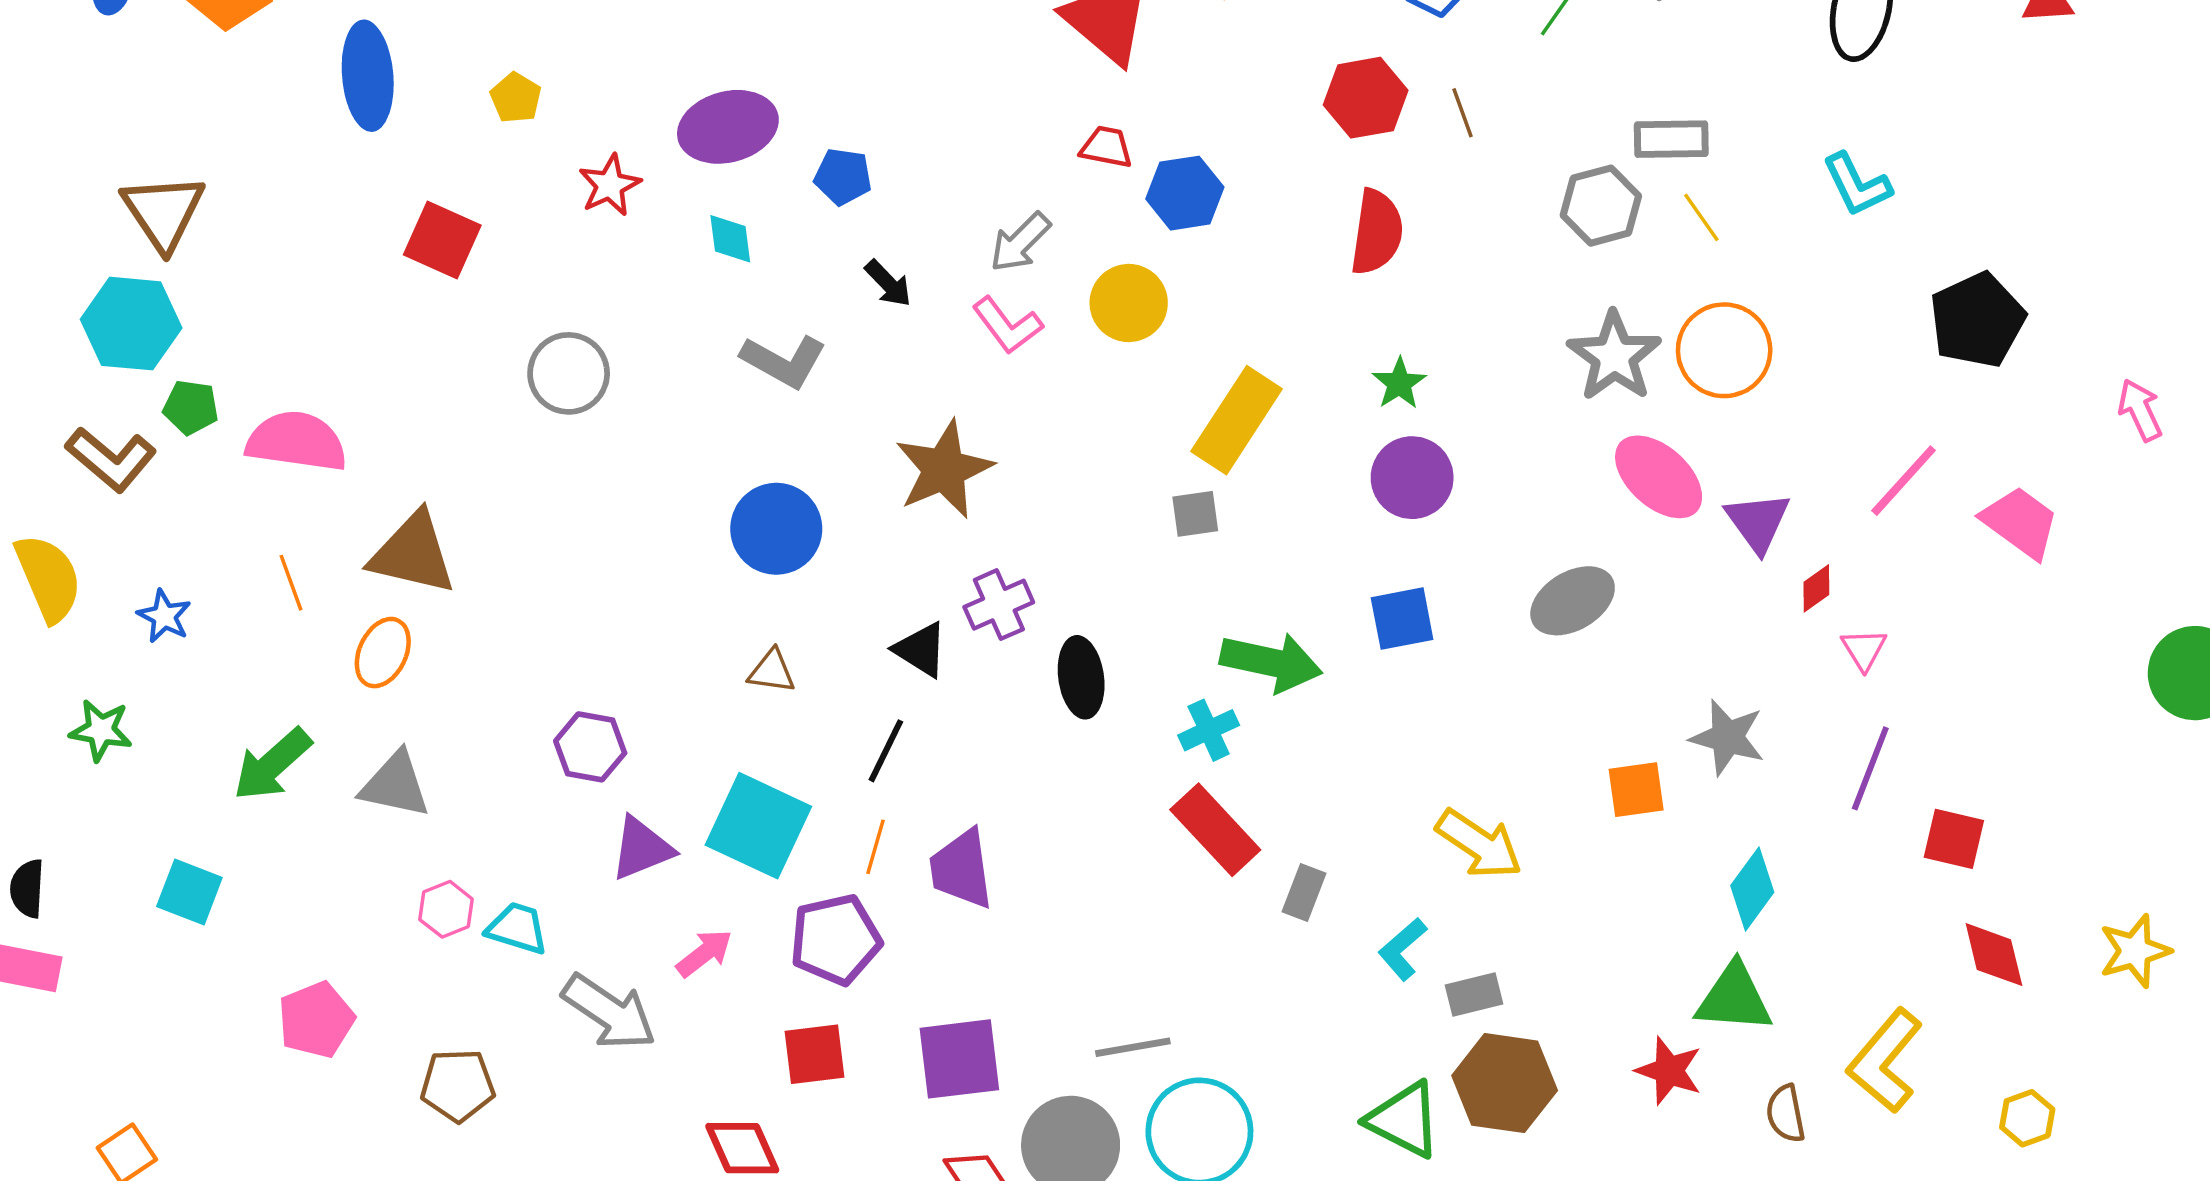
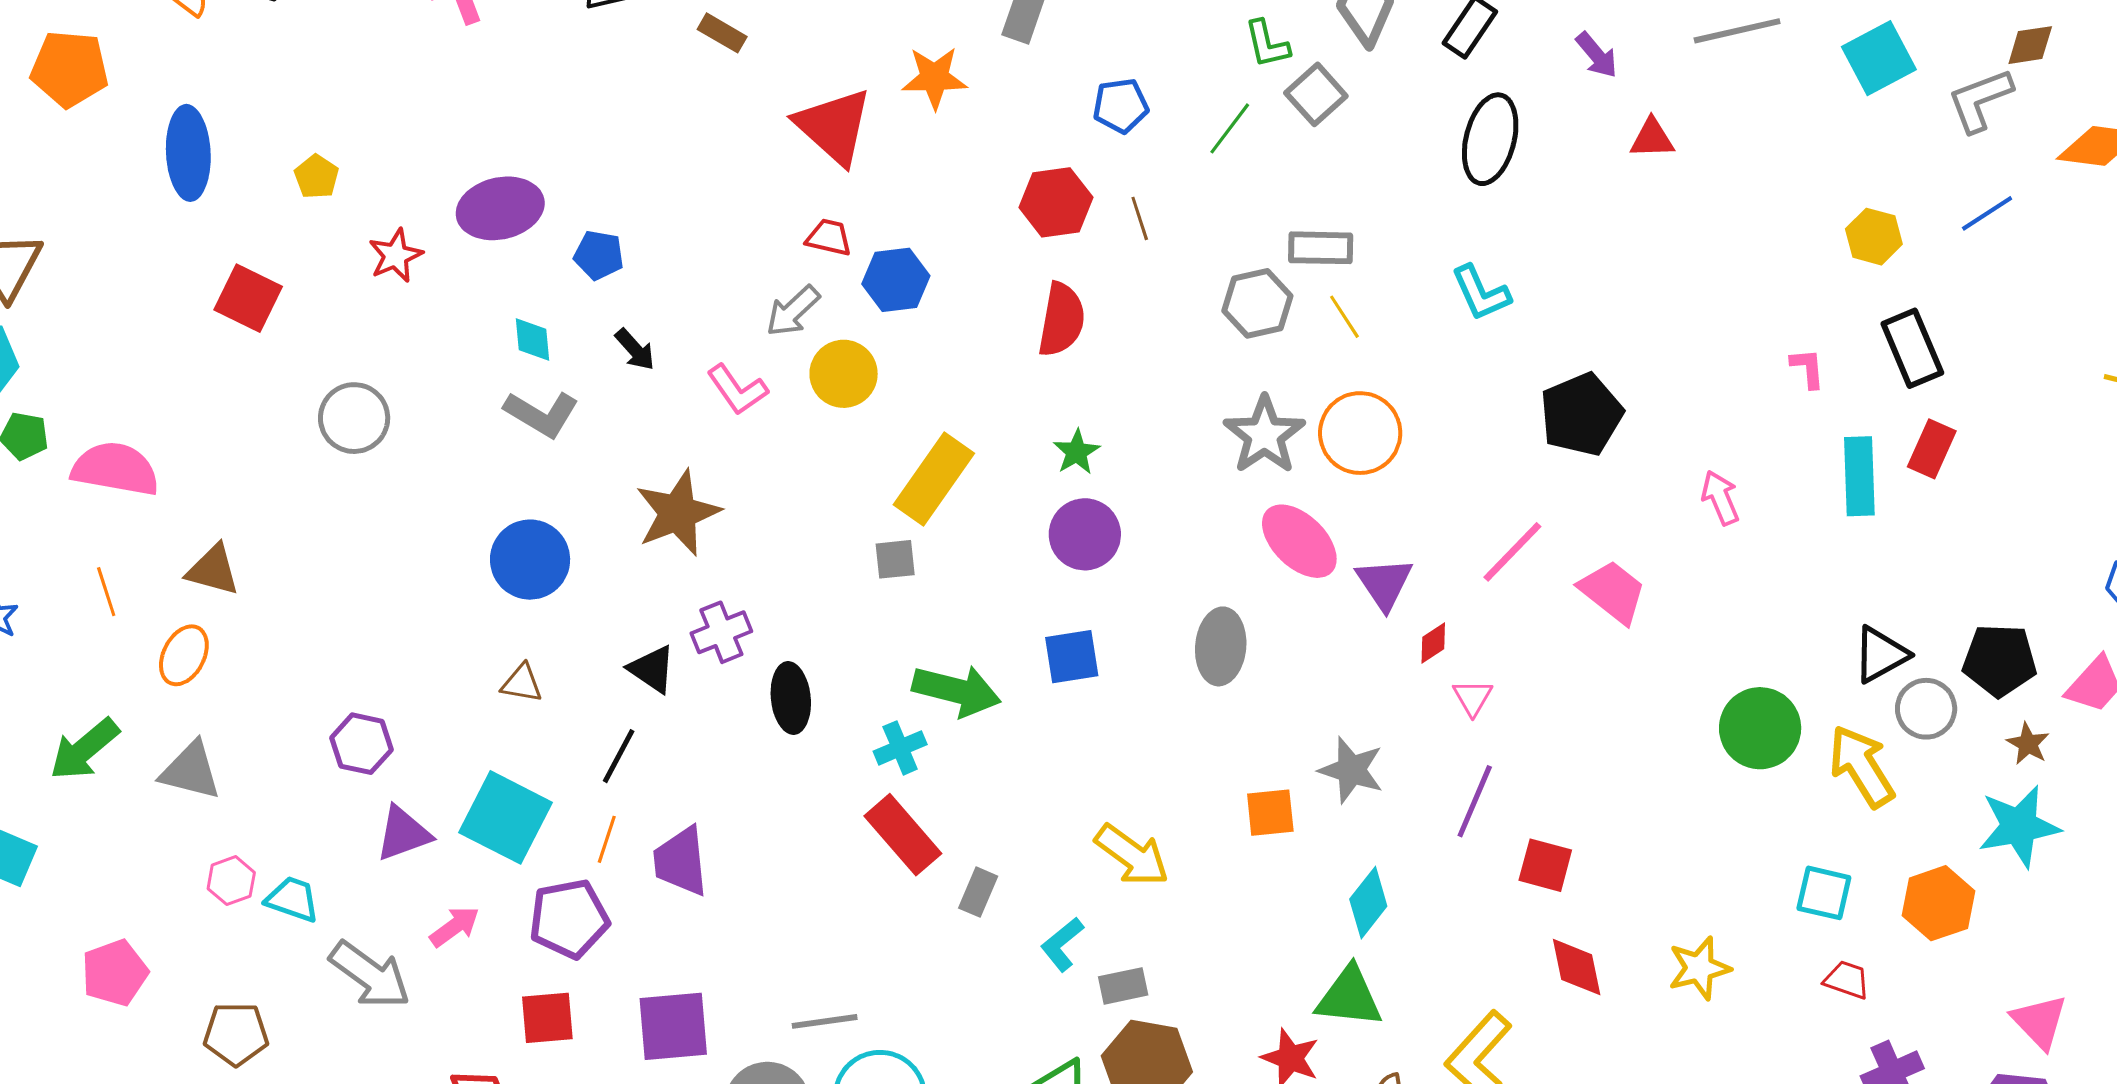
cyan diamond: (730, 239) -> (532, 340), moved
gray arrow: (1020, 242) -> (793, 311), moved
brown triangle: (413, 553) -> (213, 570), size x0.7
gray ellipse: (1573, 601) -> (1221, 646), turned -56

